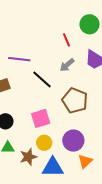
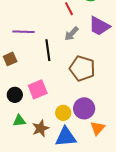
black line: (42, 79) -> (48, 50), turned 45
pink square: (41, 118) -> (38, 89), moved
yellow circle: (44, 143) -> (63, 113), moved

